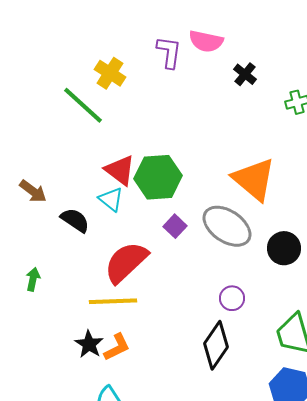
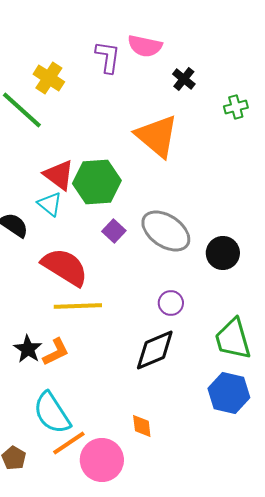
orange triangle: (254, 179) -> (157, 136), moved
red semicircle: (126, 262) -> (65, 267), turned 75
yellow line: (113, 301) -> (78, 306), moved
black diamond: (216, 345) -> (155, 350), turned 33

